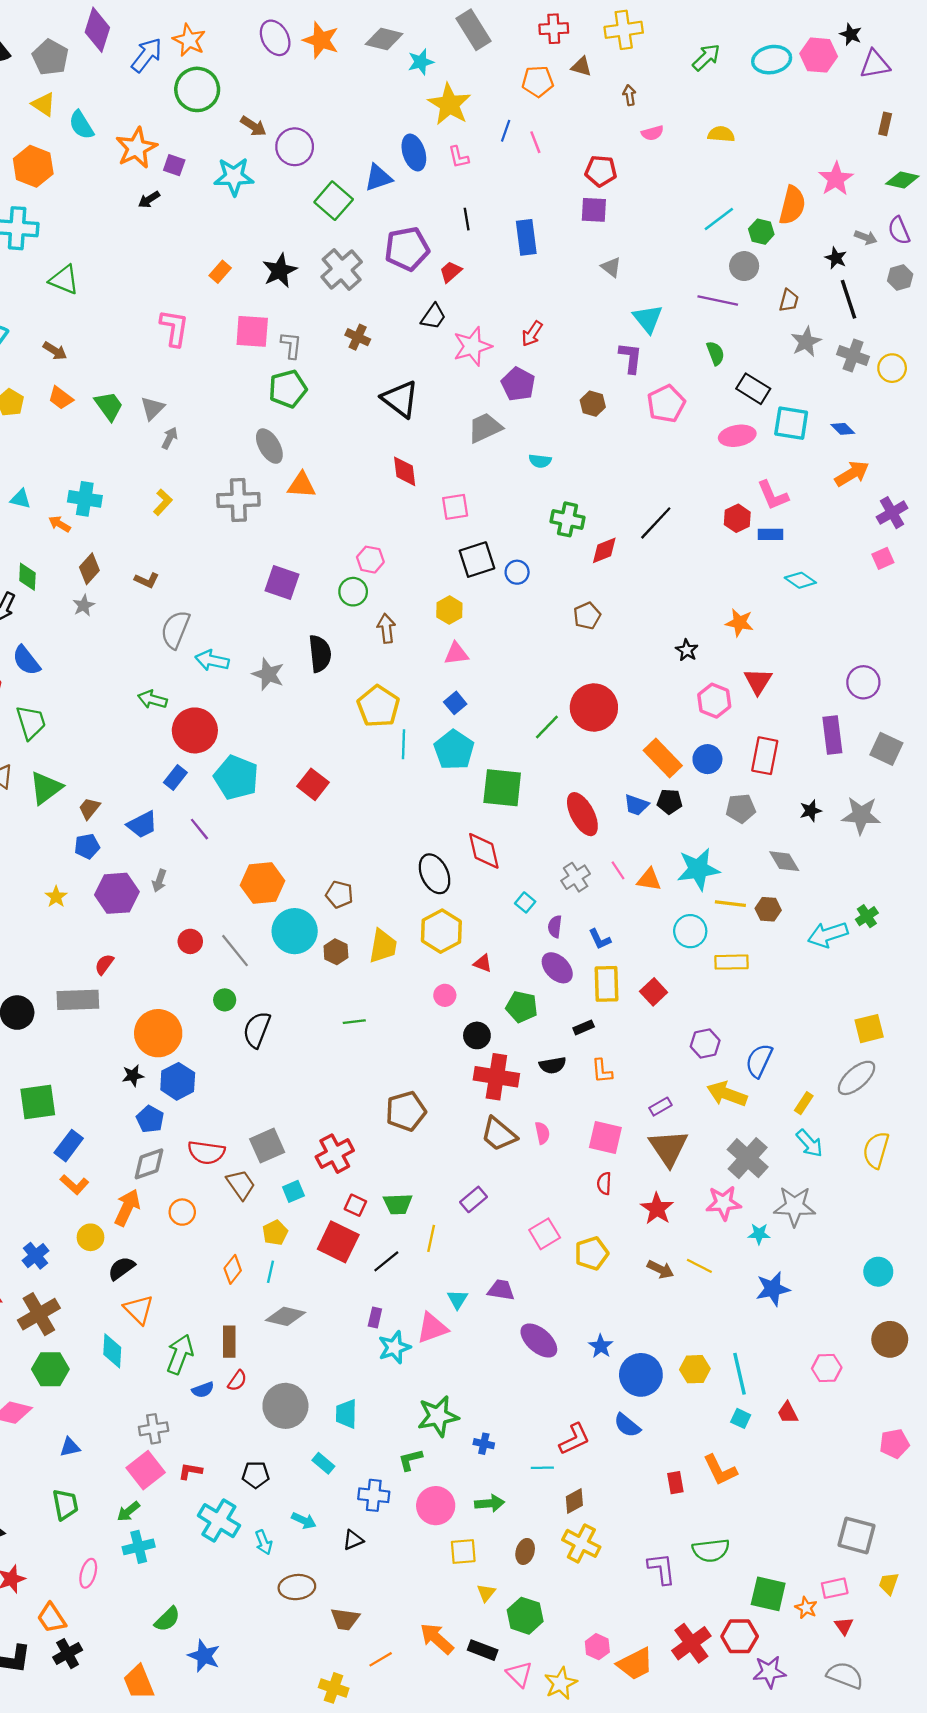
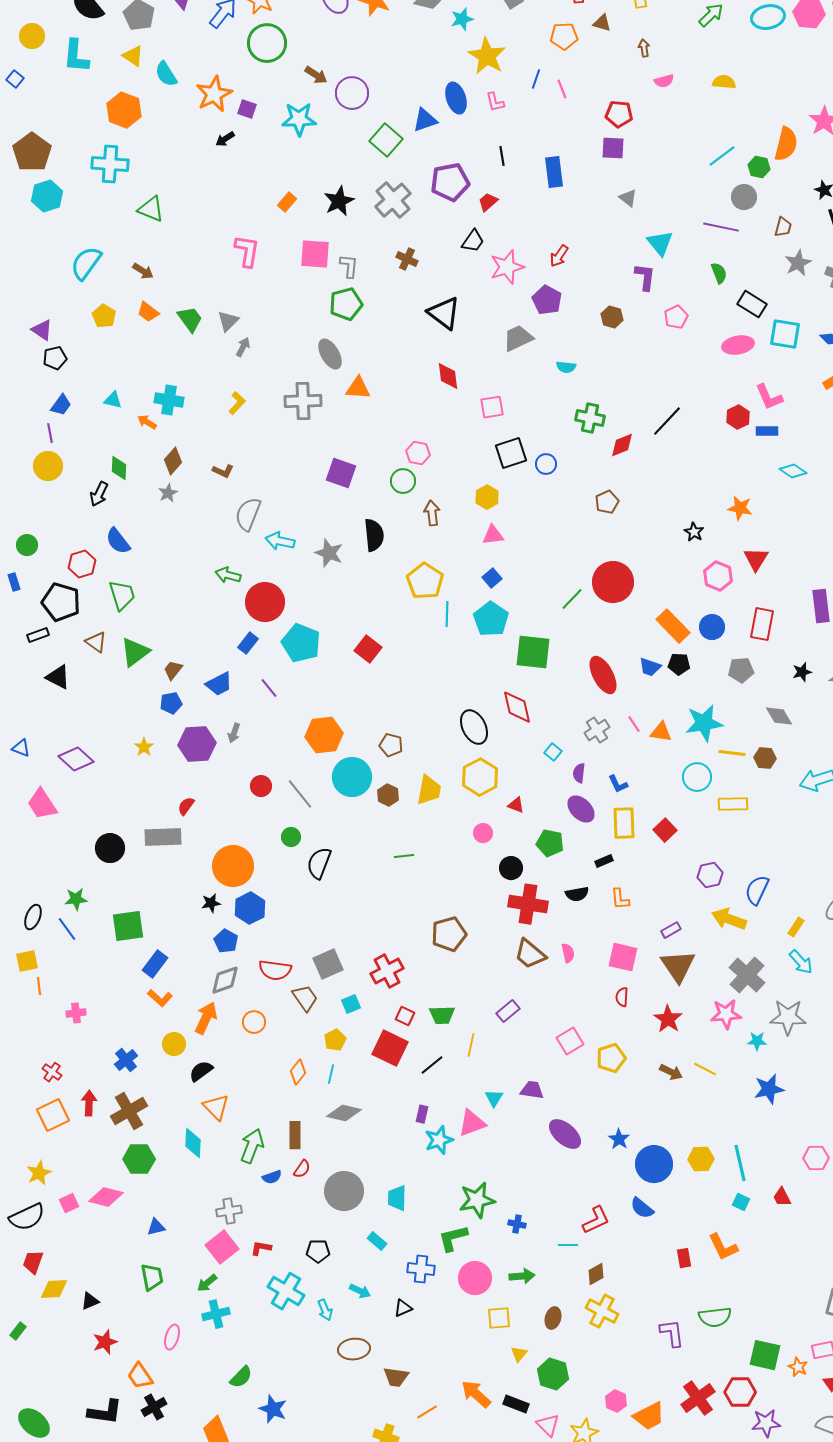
pink pentagon: (666, 404) -> (676, 317), size x0.7
green L-shape: (410, 1460) -> (453, 1238), size x1.4

